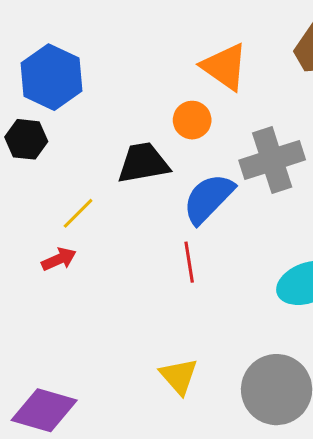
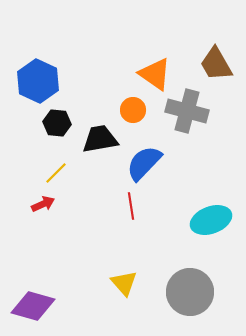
black hexagon: (26, 139) -> (57, 123), moved
gray cross: (272, 160) -> (187, 111), moved, turned 33

